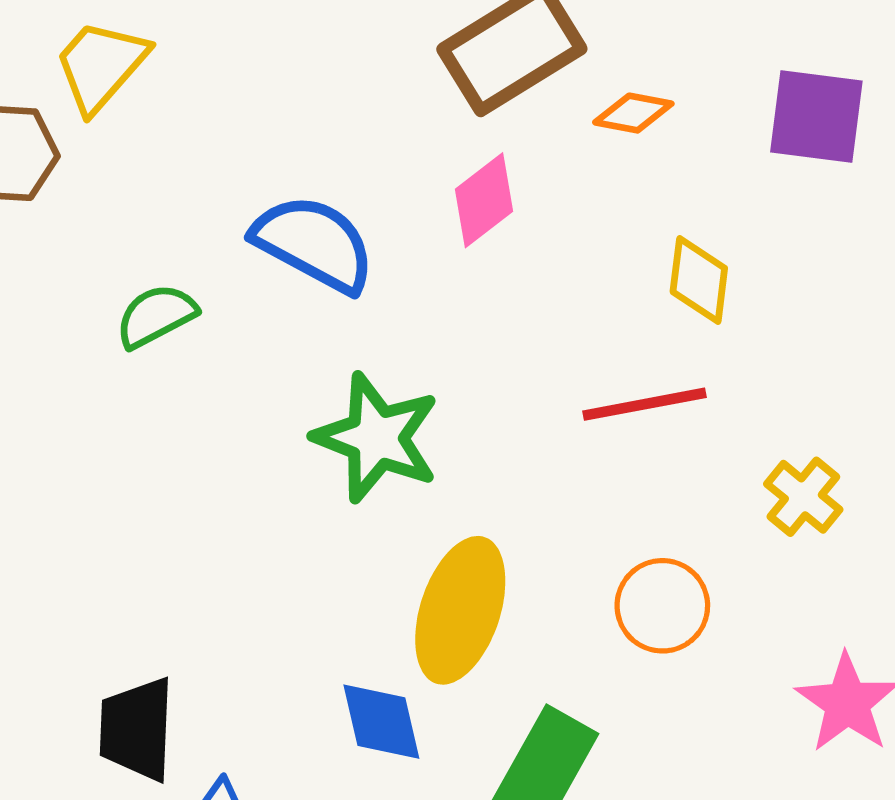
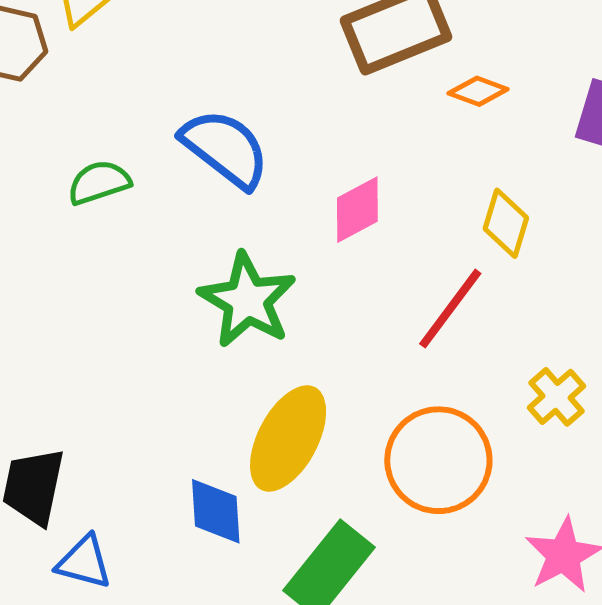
pink diamond: (484, 200) -> (357, 210), moved
red line: (644, 404) -> (450, 309), turned -52
orange circle: (662, 606) -> (438, 460), size x1.5

